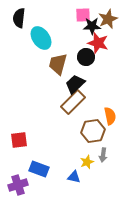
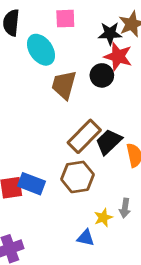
pink square: (83, 15) -> (65, 19), moved
black trapezoid: (75, 84) -> (109, 142), moved
brown hexagon: (93, 131) -> (78, 177), moved
blue rectangle: (39, 169) -> (32, 184), moved

